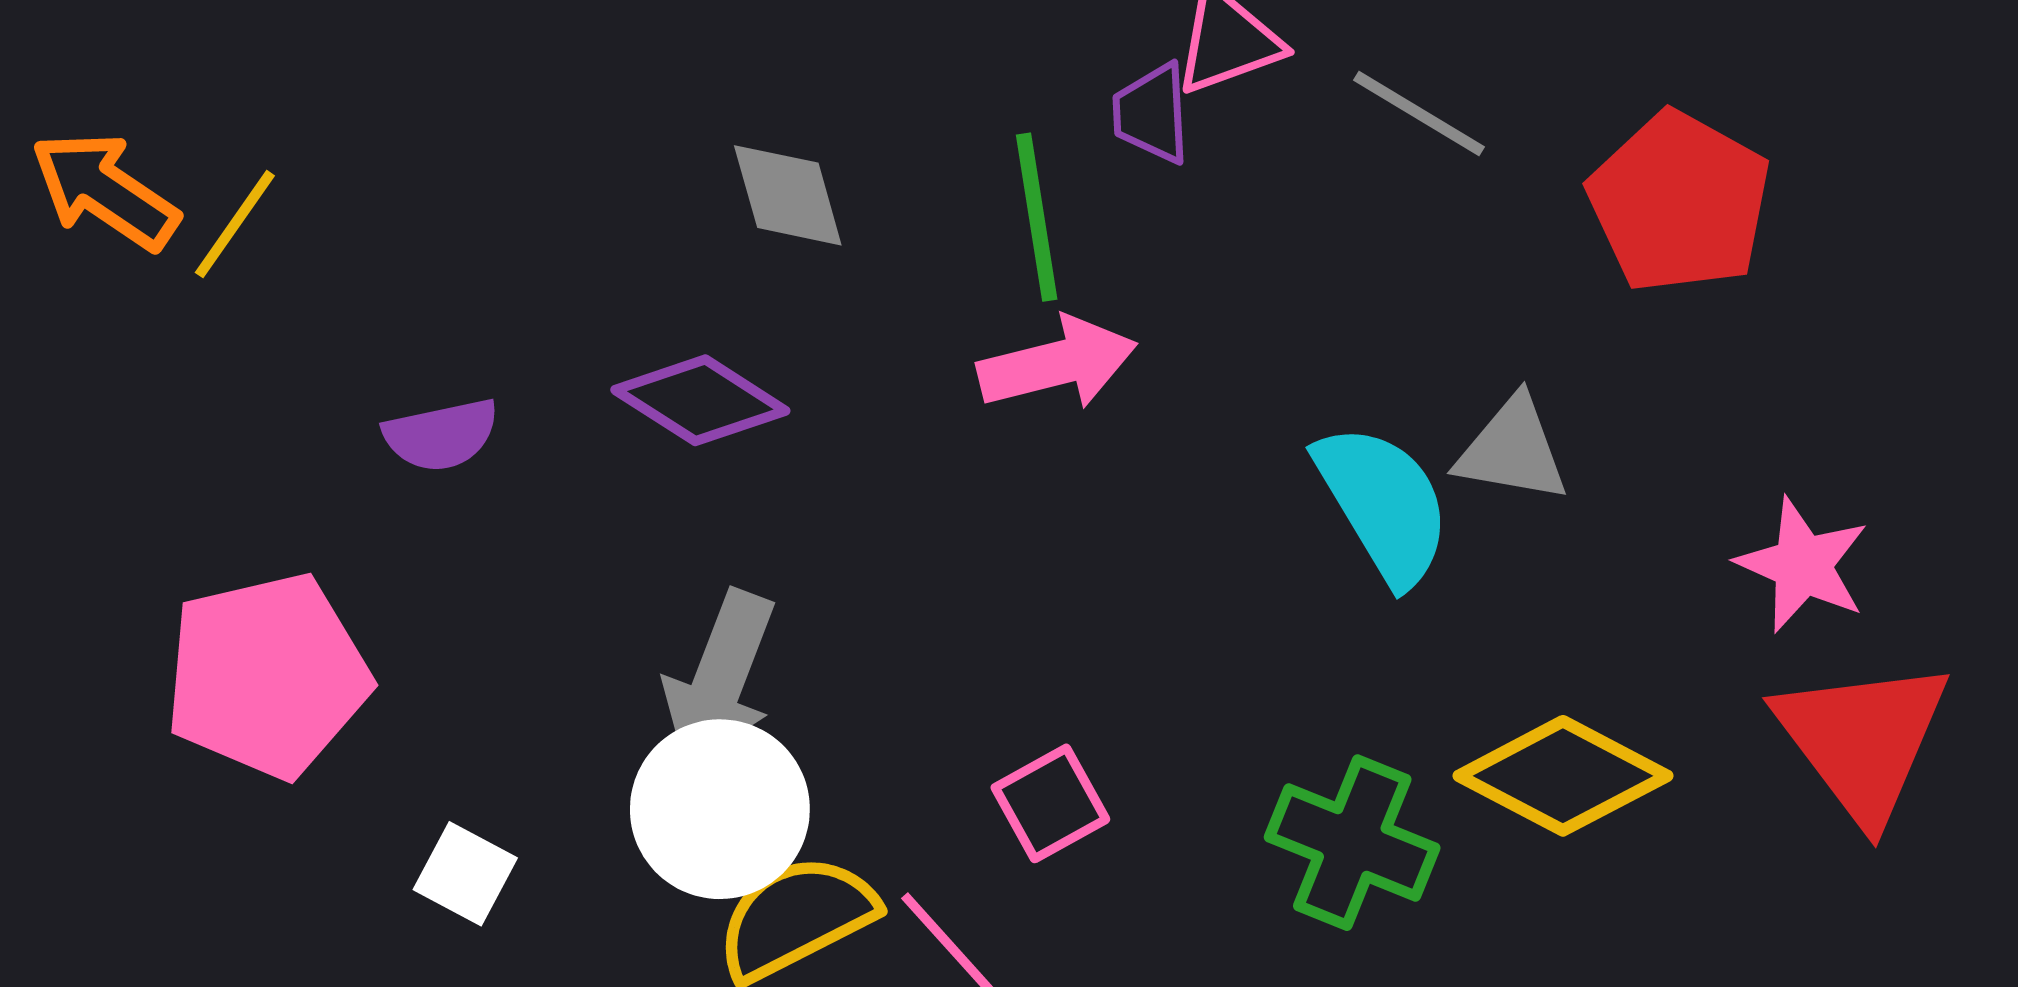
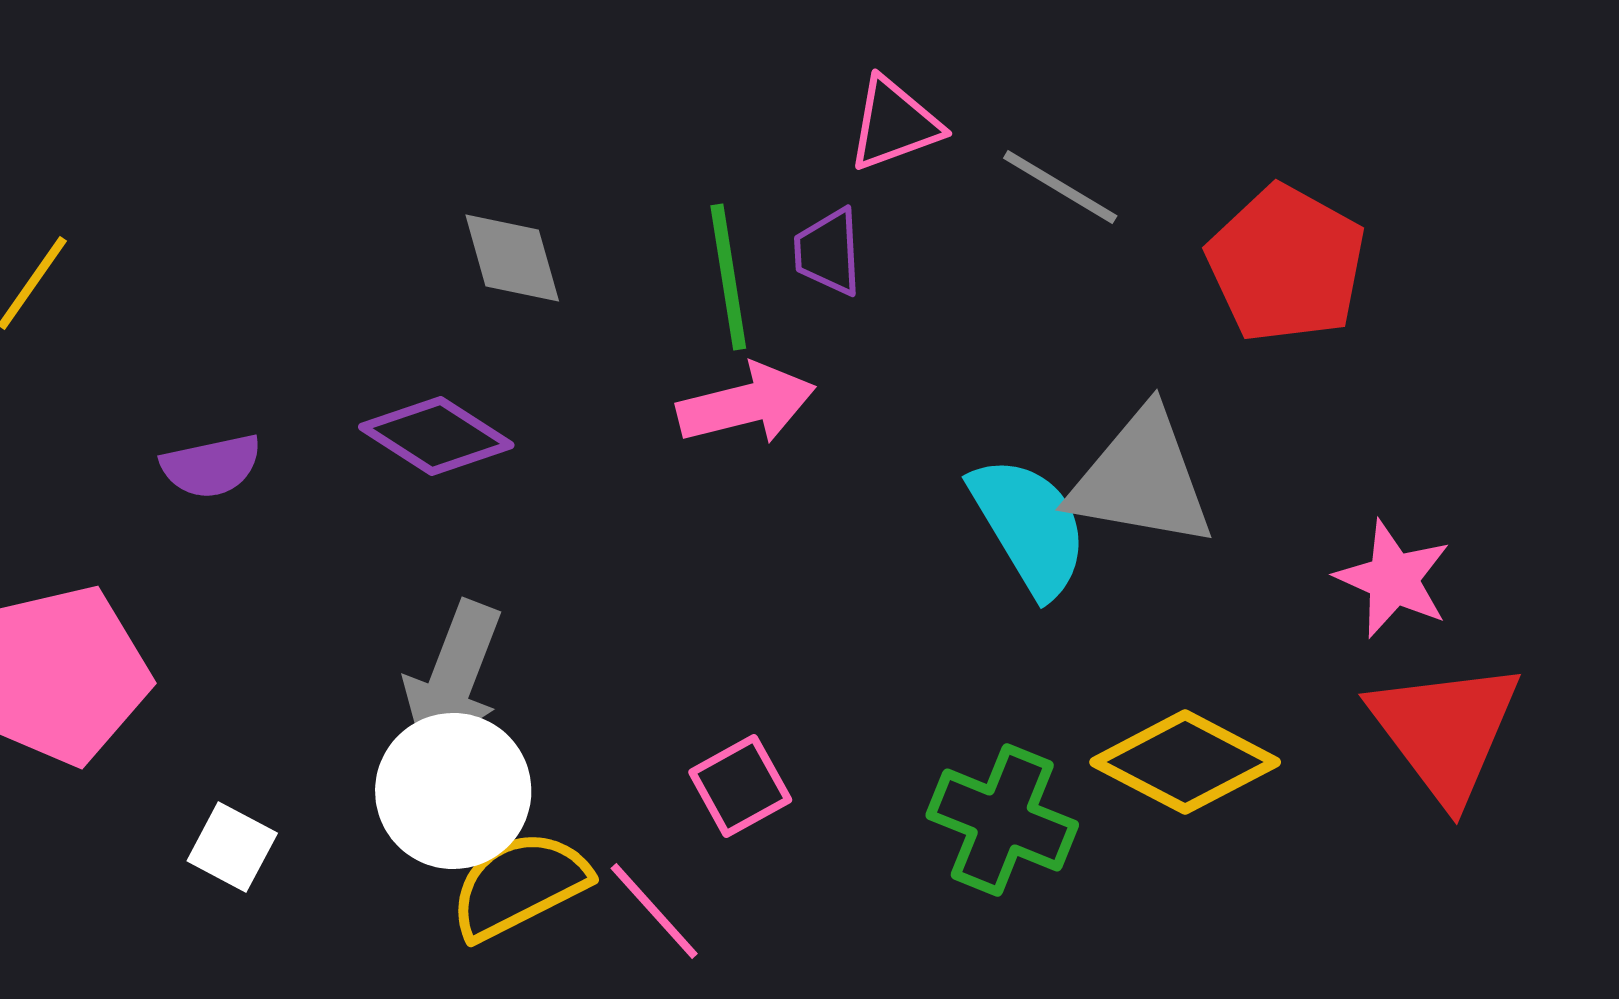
purple trapezoid: (1152, 113) -> (828, 252), moved
gray triangle: (1512, 450) -> (1141, 479), size x1.5

